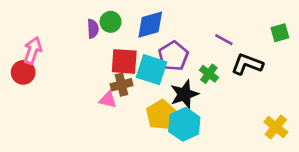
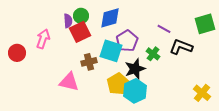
green square: (280, 33) -> (205, 24), size x1.5
pink arrow: (33, 51) -> (43, 39), moved
red square: (124, 61) -> (80, 32), moved, turned -30
pink triangle: (108, 100) -> (69, 82), moved, size x1.5

